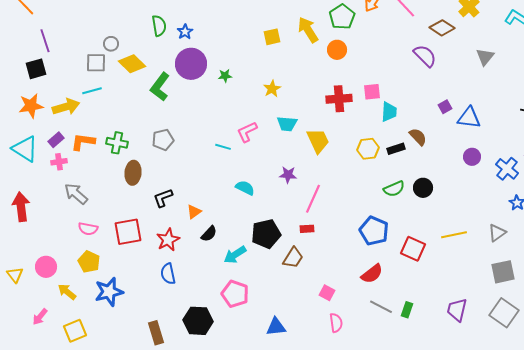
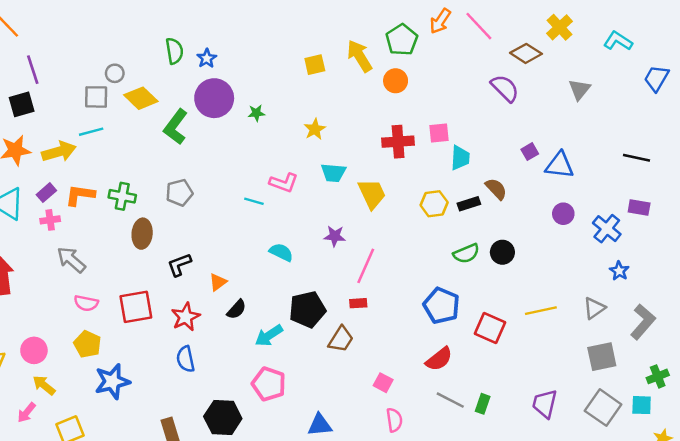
pink L-shape: (247, 132) -> (284, 183), turned -135
yellow arrow: (67, 292) -> (44, 385), moved

